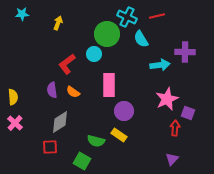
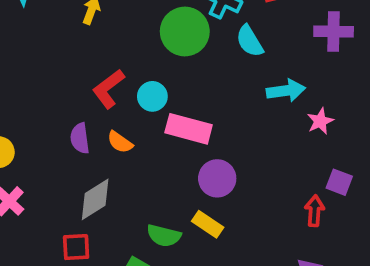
purple cross: (185, 52) -> (334, 32), moved
cyan circle: (94, 54) -> (152, 96), moved
pink rectangle: (109, 85) -> (189, 129), turned -75
pink star: (167, 99) -> (320, 121), moved, size x0.6

